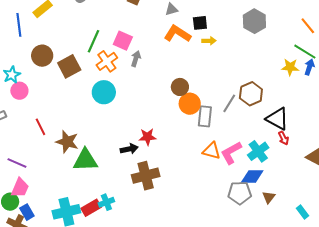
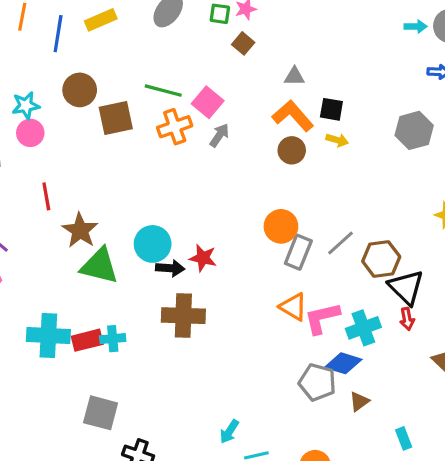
green line: (94, 41) -> (163, 91), turned 65
brown circle: (180, 87) -> (292, 150), moved
cyan circle: (104, 92) -> (153, 244), moved
brown hexagon: (251, 94) -> (381, 259), moved

